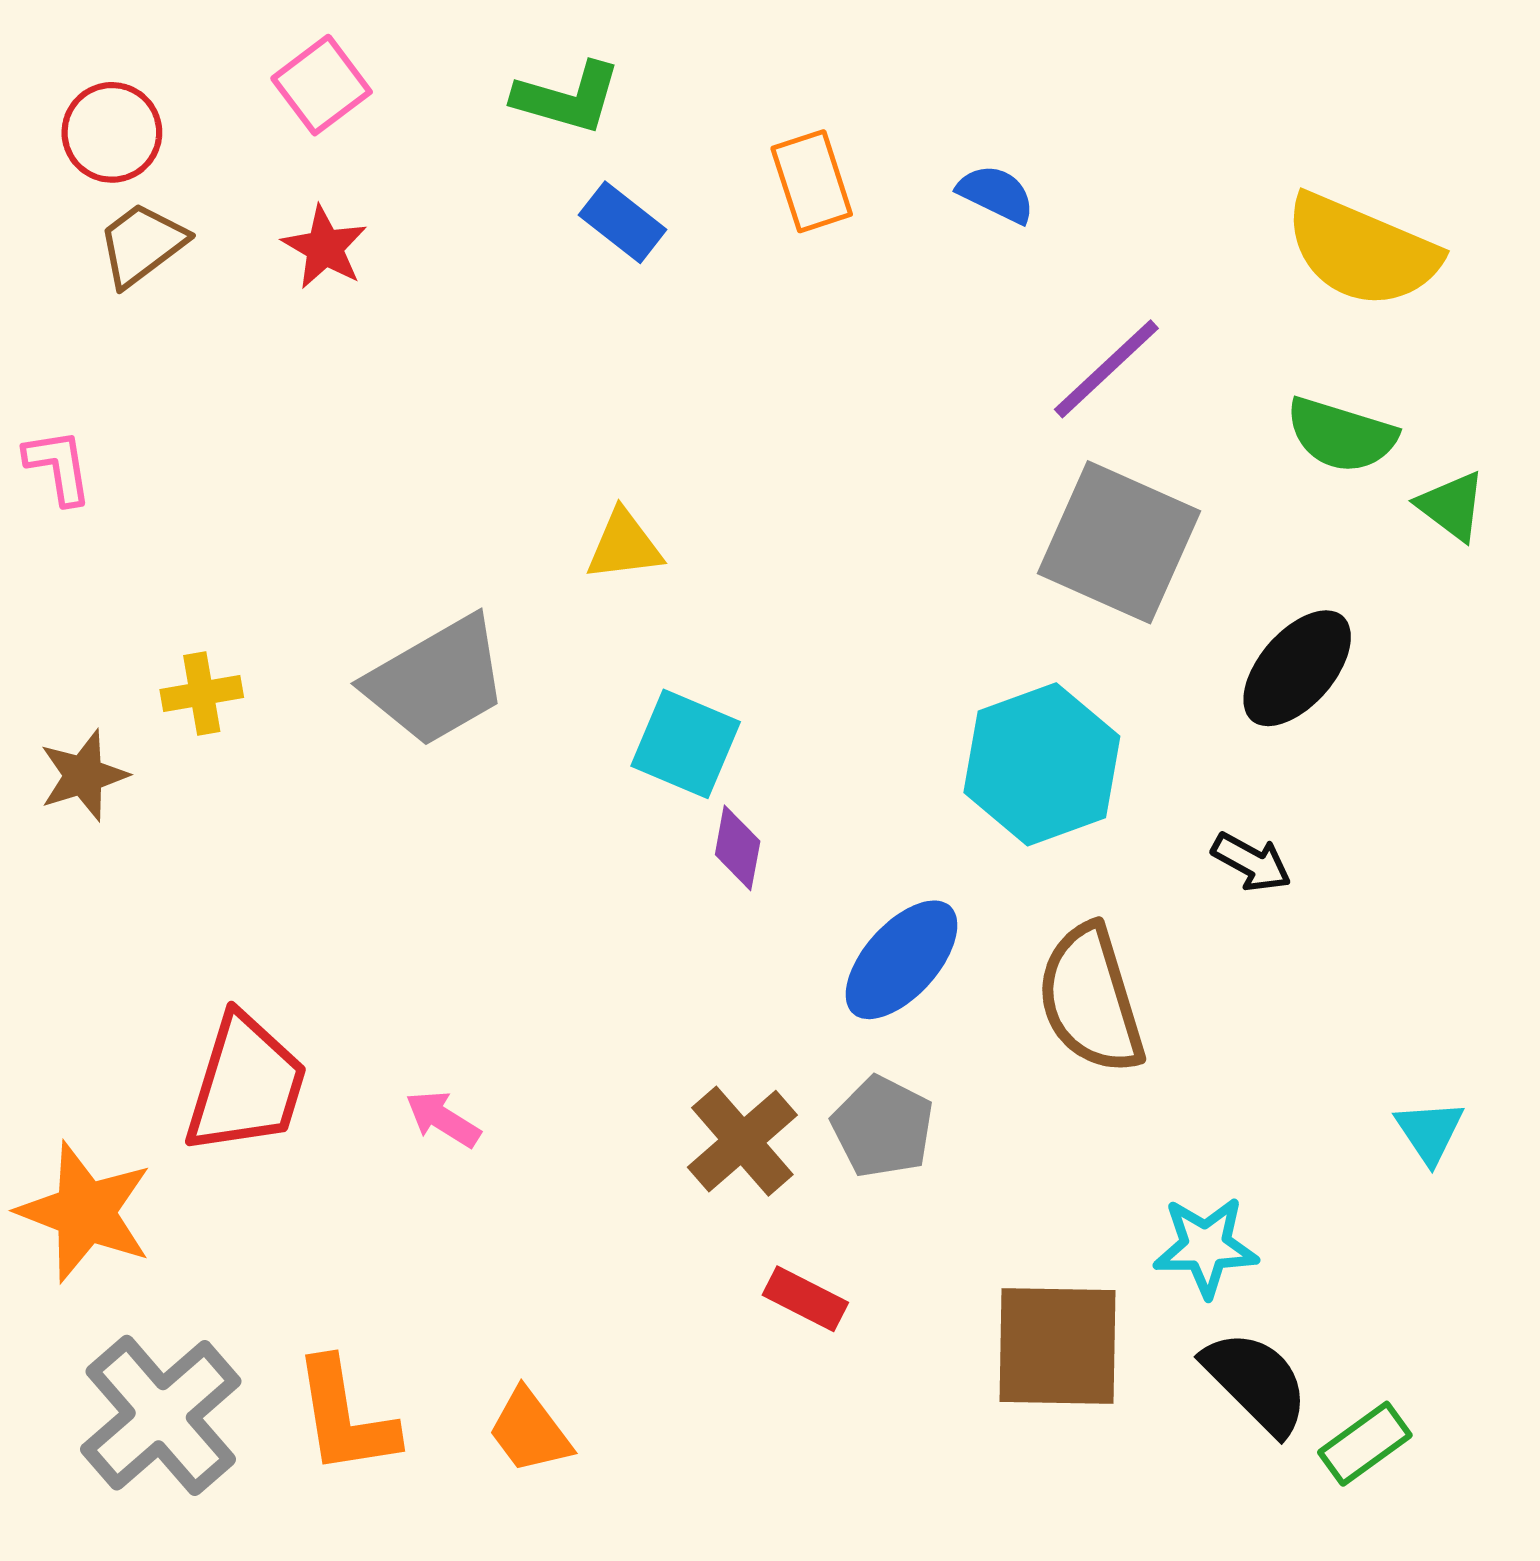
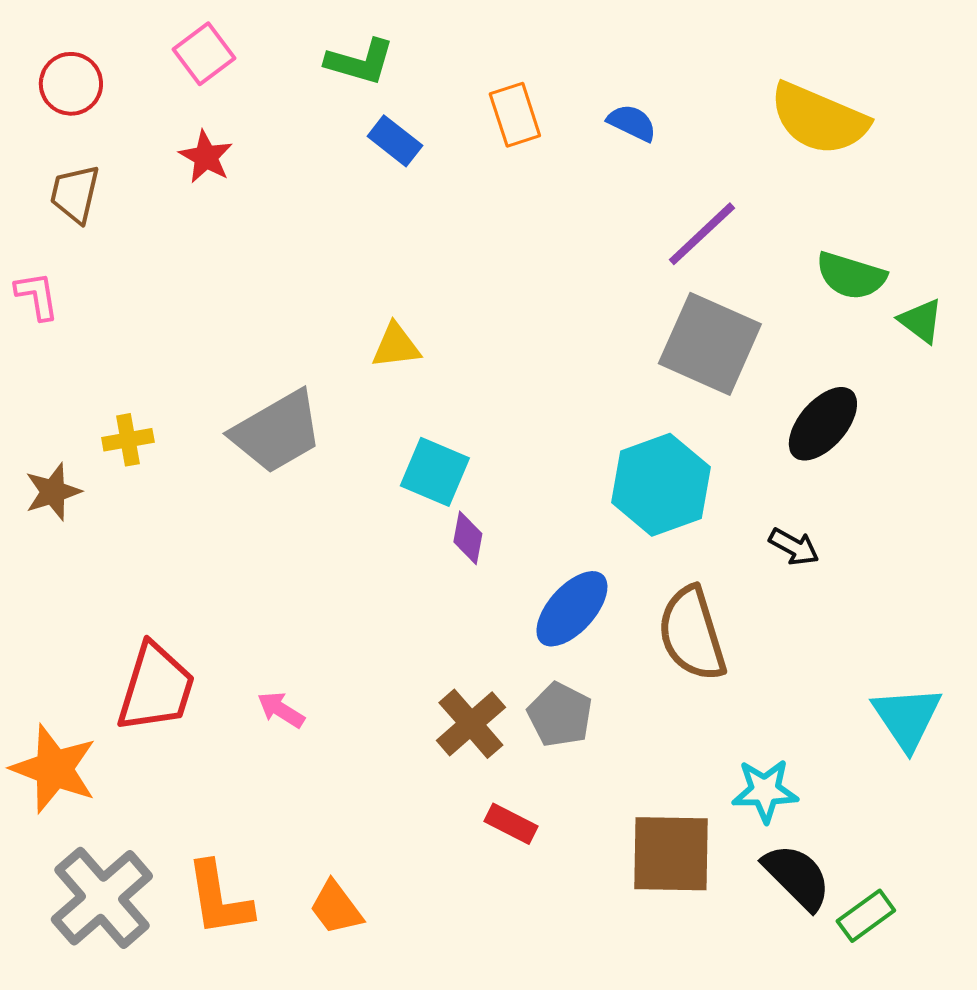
brown trapezoid: (142, 244) -> (75, 194), moved, turned -40
yellow semicircle: (1362, 251) -> (819, 119), moved
cyan triangle: (1430, 1132) -> (907, 718), size x1.6

